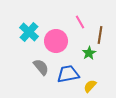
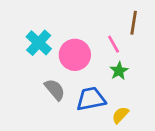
pink line: (80, 22) -> (114, 44), moved
brown line: (100, 35) -> (134, 23), moved

